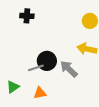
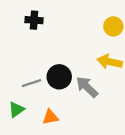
gray line: (36, 68) -> (31, 83), moved

